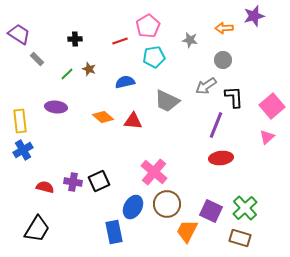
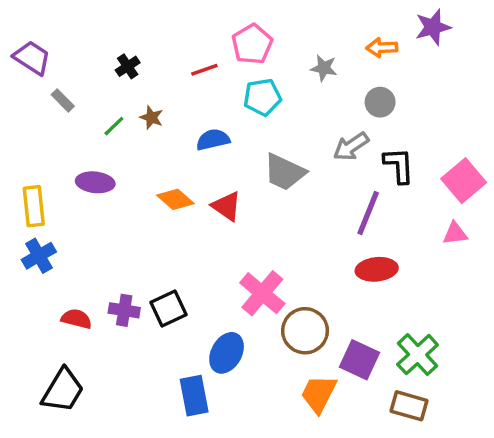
black cross: (75, 39) -> (128, 66), turned -32
red triangle: (133, 121) -> (227, 206), turned 30
pink triangle: (267, 137) -> (455, 233), turned 35
brown circle: (167, 204) -> (305, 331), moved

